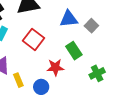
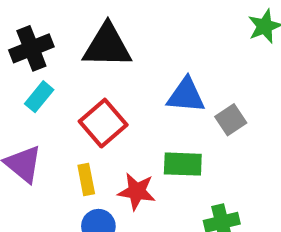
green rectangle: (74, 51) -> (183, 164), turned -66
yellow rectangle: (18, 80) -> (86, 179), moved

